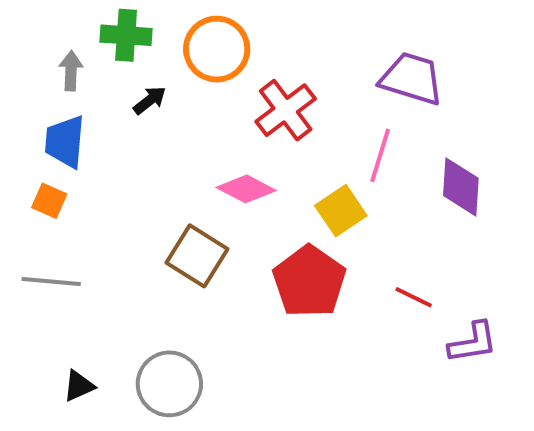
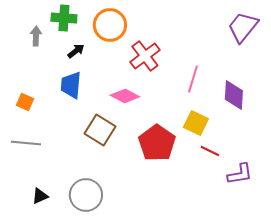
purple trapezoid: (412, 79) -> (243, 27), moved, turned -68
blue trapezoid: (65, 142) -> (71, 85), moved
yellow square: (341, 211) -> (196, 123), moved, turned -30

